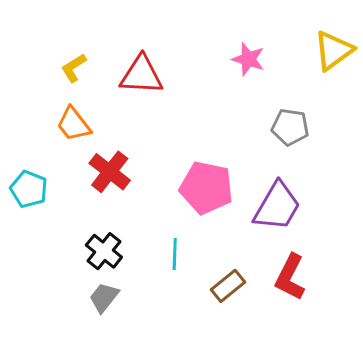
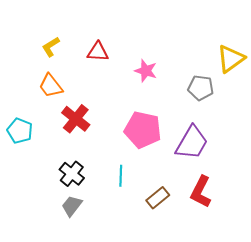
yellow triangle: (333, 51) -> (231, 59), moved
pink star: (248, 59) -> (146, 71), moved
red triangle: (141, 75) -> (98, 52), size x0.7

